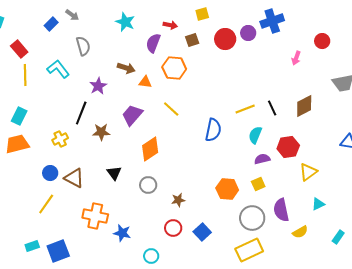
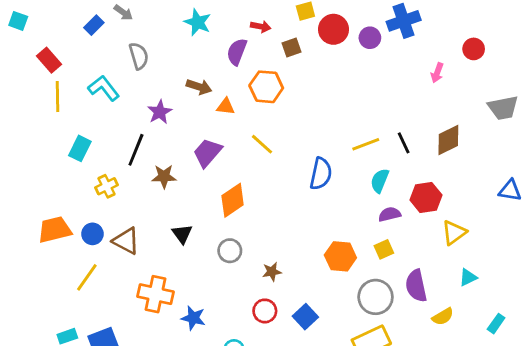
red circle: (225, 39) -> (333, 29), moved
cyan rectangle: (19, 116) -> (80, 148), moved
orange trapezoid: (17, 144) -> (55, 230), moved

